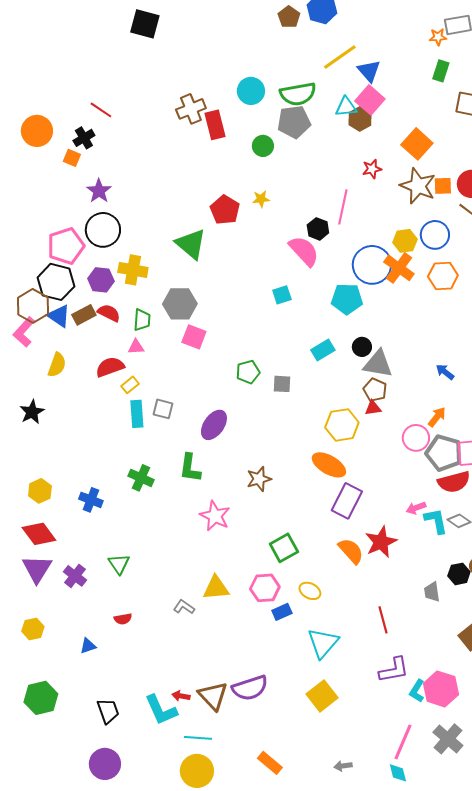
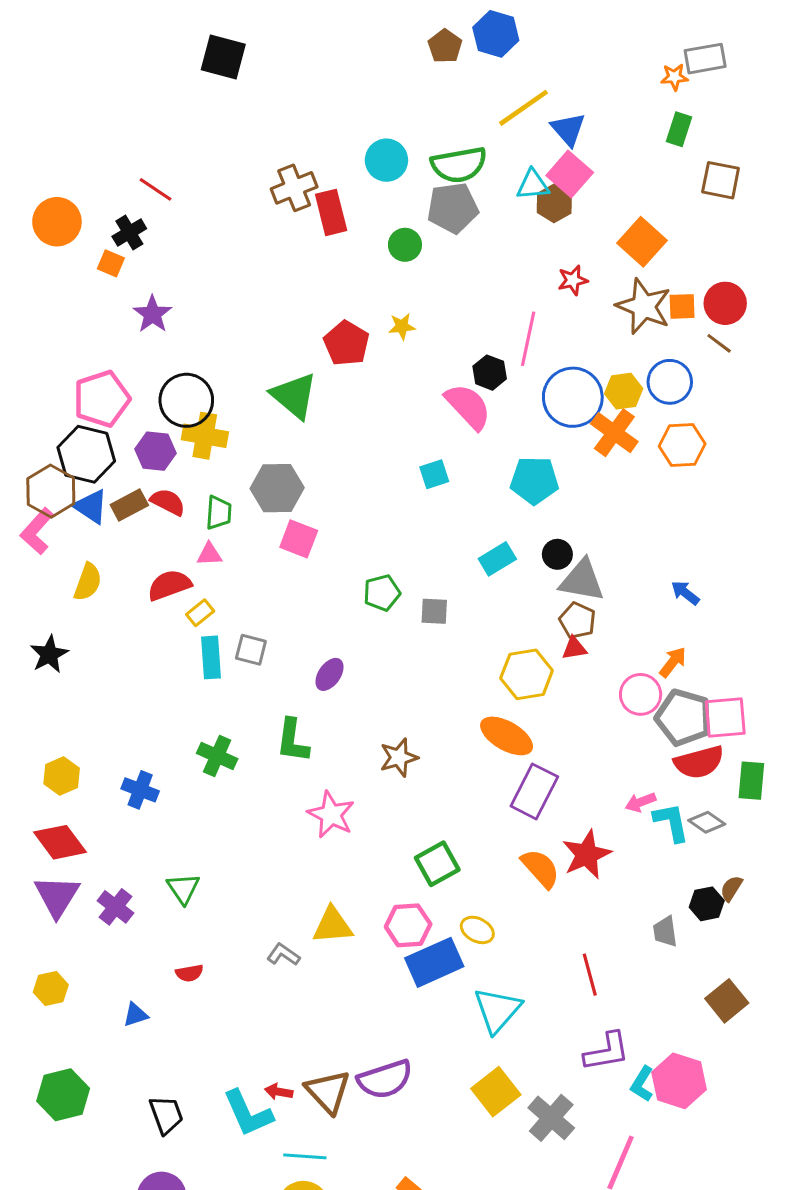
black circle: (103, 230) -> (186, 400), moved
blue circle: (372, 265) -> (573, 397), moved
purple ellipse: (214, 425) -> (330, 674), size x0.7
blue rectangle: (282, 612) -> (434, 962), size x1.8
gray cross: (448, 739) -> (551, 1118), moved

